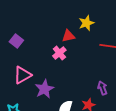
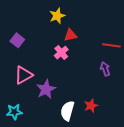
yellow star: (86, 23) -> (57, 16), moved
purple arrow: (102, 88) -> (105, 69), moved

